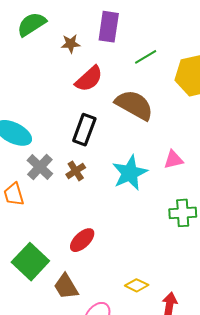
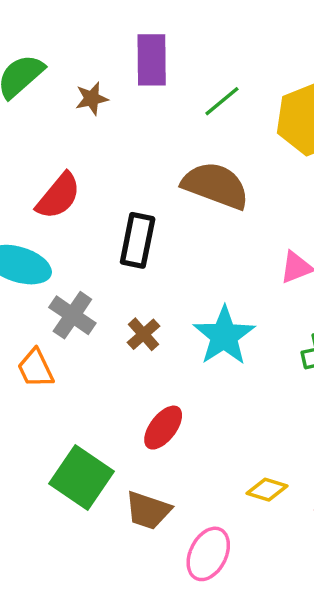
red semicircle: (89, 79) -> (58, 196), moved
brown cross: (76, 171) -> (143, 334), moved
cyan star: (130, 173) -> (224, 336), moved
brown trapezoid: (66, 287) -> (148, 510), turned -32

